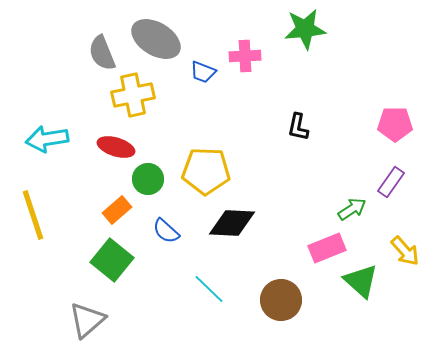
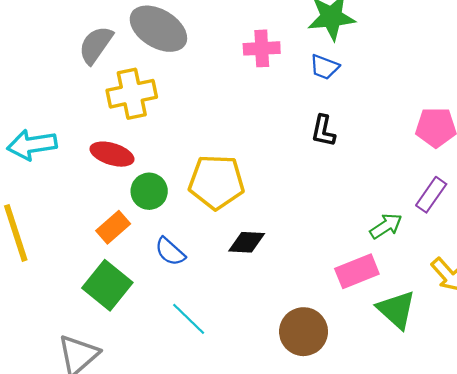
gray semicircle: (102, 53) -> (96, 45), turned 57
blue trapezoid: (203, 72) -> (324, 67), moved
black diamond: (232, 223) -> (247, 242), size x0.7
cyan line: (209, 289) -> (189, 319), moved

